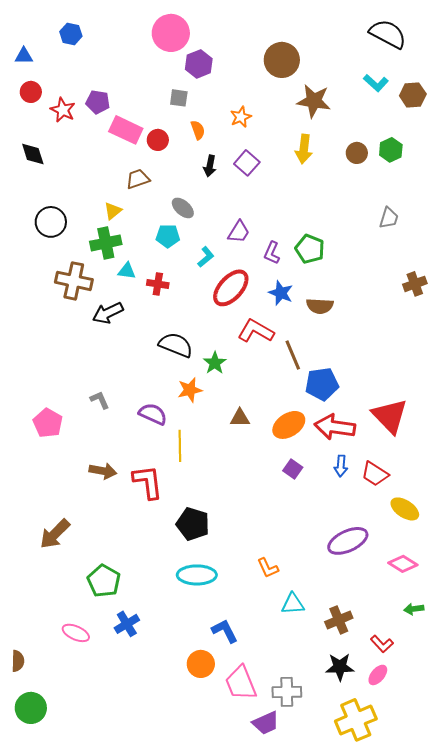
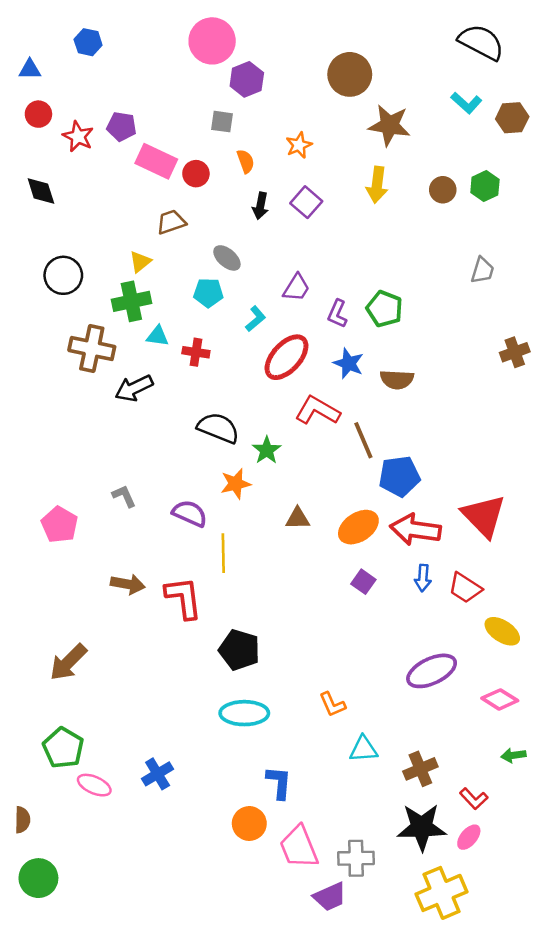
green pentagon: (104, 581) -> (63, 748), moved
blue L-shape: (225, 631) -> (279, 783), turned 32
black star: (340, 667) -> (422, 827), size x1.4

